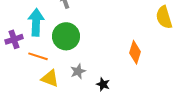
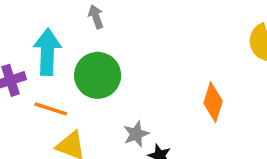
gray star: (78, 71) -> (136, 134), moved

